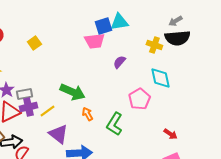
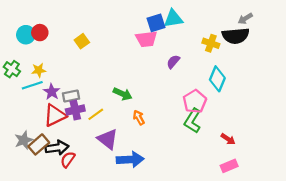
gray arrow: (175, 21) -> (245, 19), moved
cyan diamond: (160, 78) -> (217, 79), turned 35
green arrow: (72, 92) -> (123, 94), size x0.7
green L-shape: (114, 124) -> (193, 121), moved

